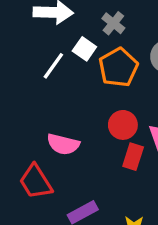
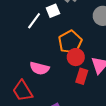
white square: (84, 49) -> (53, 11), turned 32
orange pentagon: (118, 67) -> (70, 42), moved

